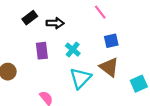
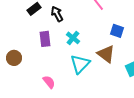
black arrow: (55, 23) -> (57, 14), turned -119
blue square: (111, 41) -> (117, 31), moved, turned 32

